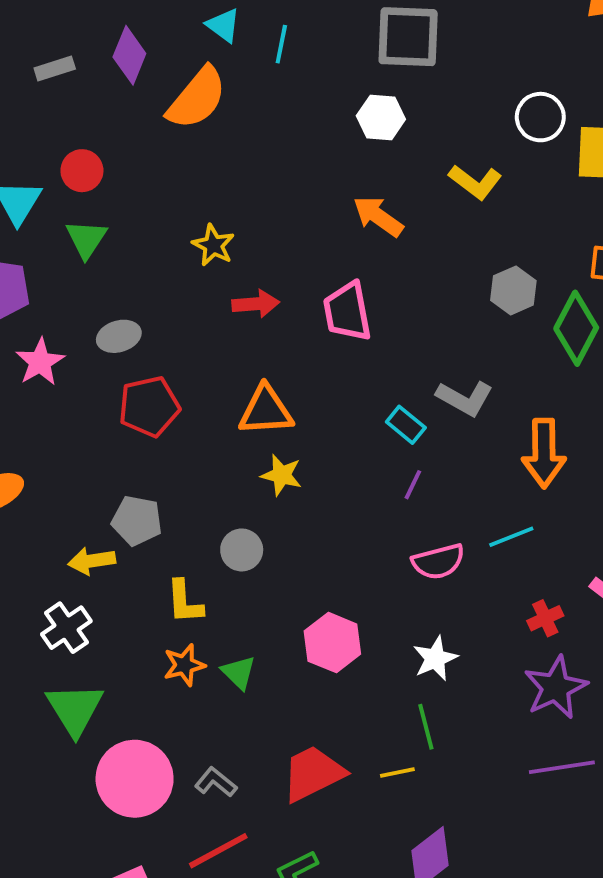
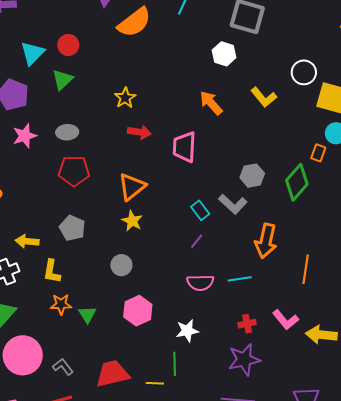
gray hexagon: (513, 290) -> (252, 176), moved
orange triangle: (266, 411) -> (132, 187), turned -48
gray pentagon: (137, 521) -> (72, 228), moved
gray circle: (242, 550) -> (121, 265), moved
yellow L-shape: (185, 602) -> (52, 271), moved

